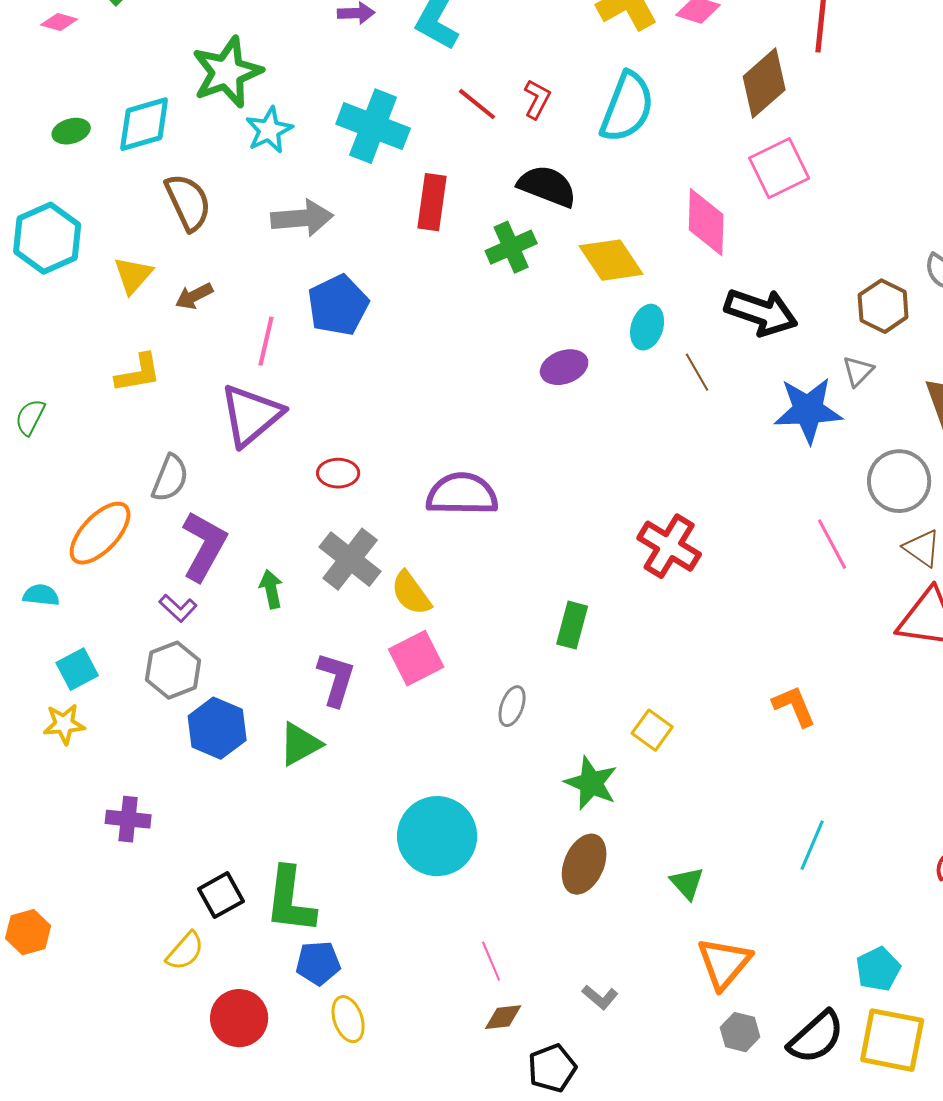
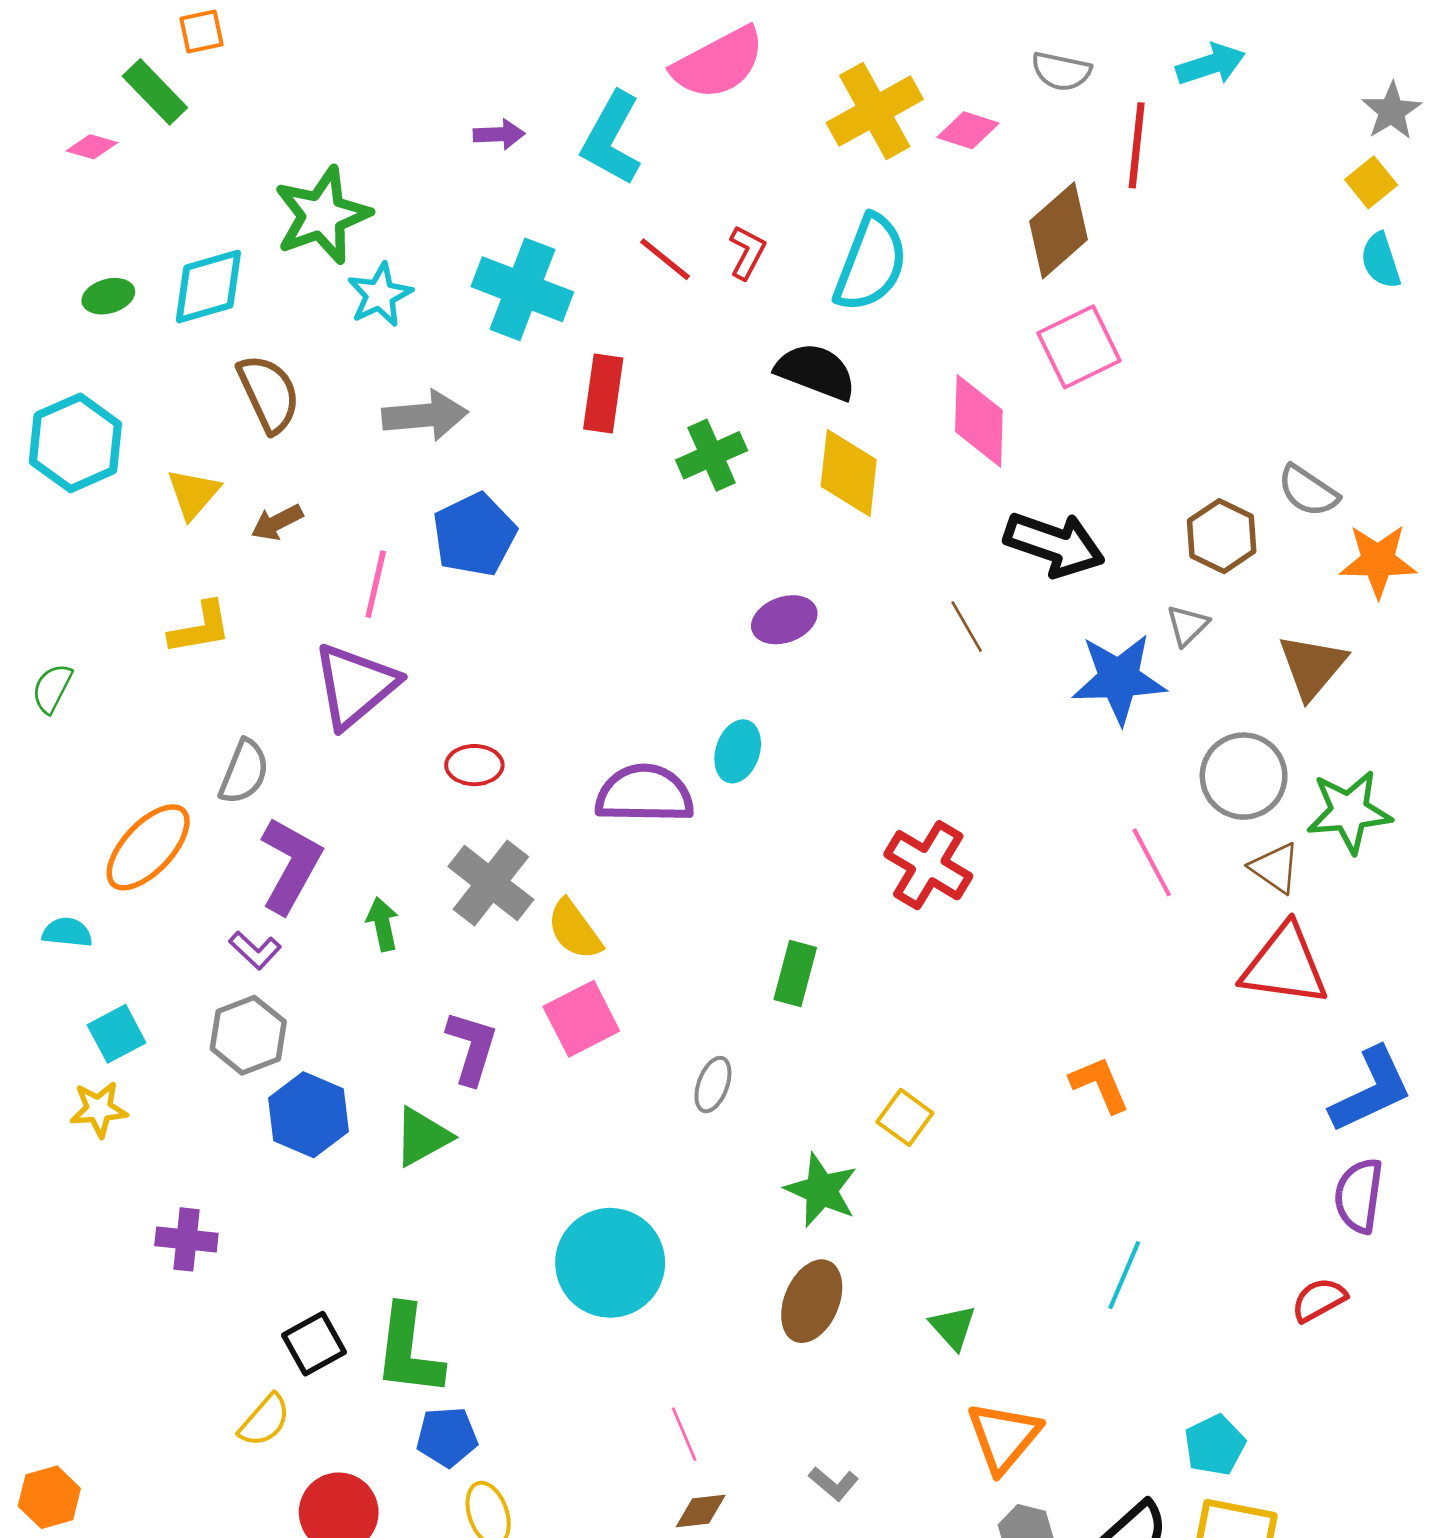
black semicircle: (547, 186) -> (816, 372), moved
yellow diamond: (611, 260) -> (849, 473), turned 40
cyan ellipse: (647, 327) -> (738, 751), moved
orange hexagon: (28, 932) -> (49, 1497), moved

